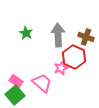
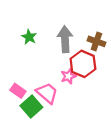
green square: (15, 95) -> (31, 107), moved

